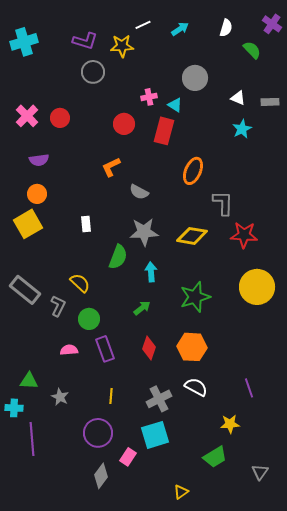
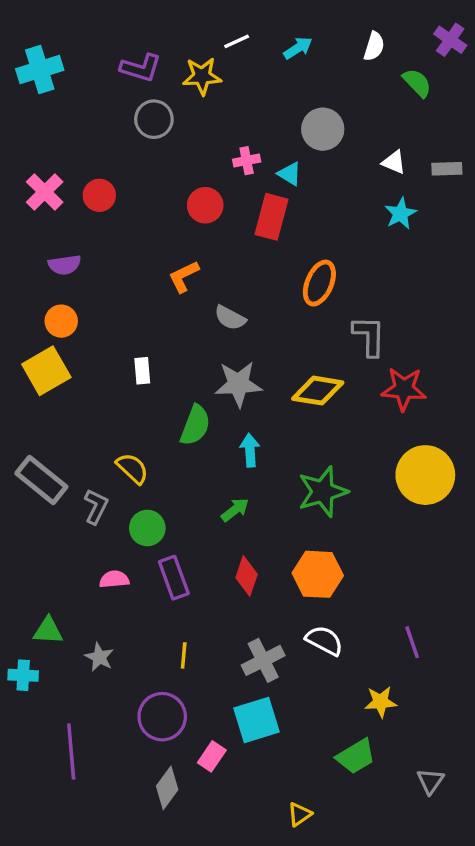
purple line: (32, 439) -> (71, 751), moved

